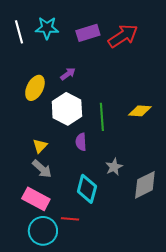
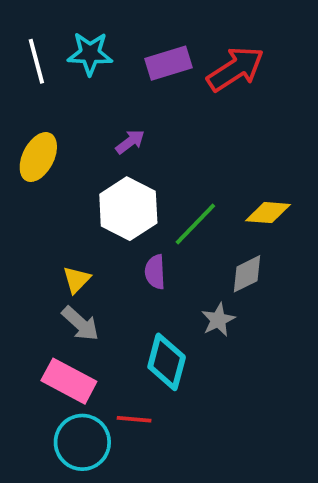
yellow ellipse: (35, 88) -> (38, 157), moved
green line: (102, 117) -> (195, 224), turned 48
gray diamond: (145, 185) -> (247, 274), moved, size x0.7

